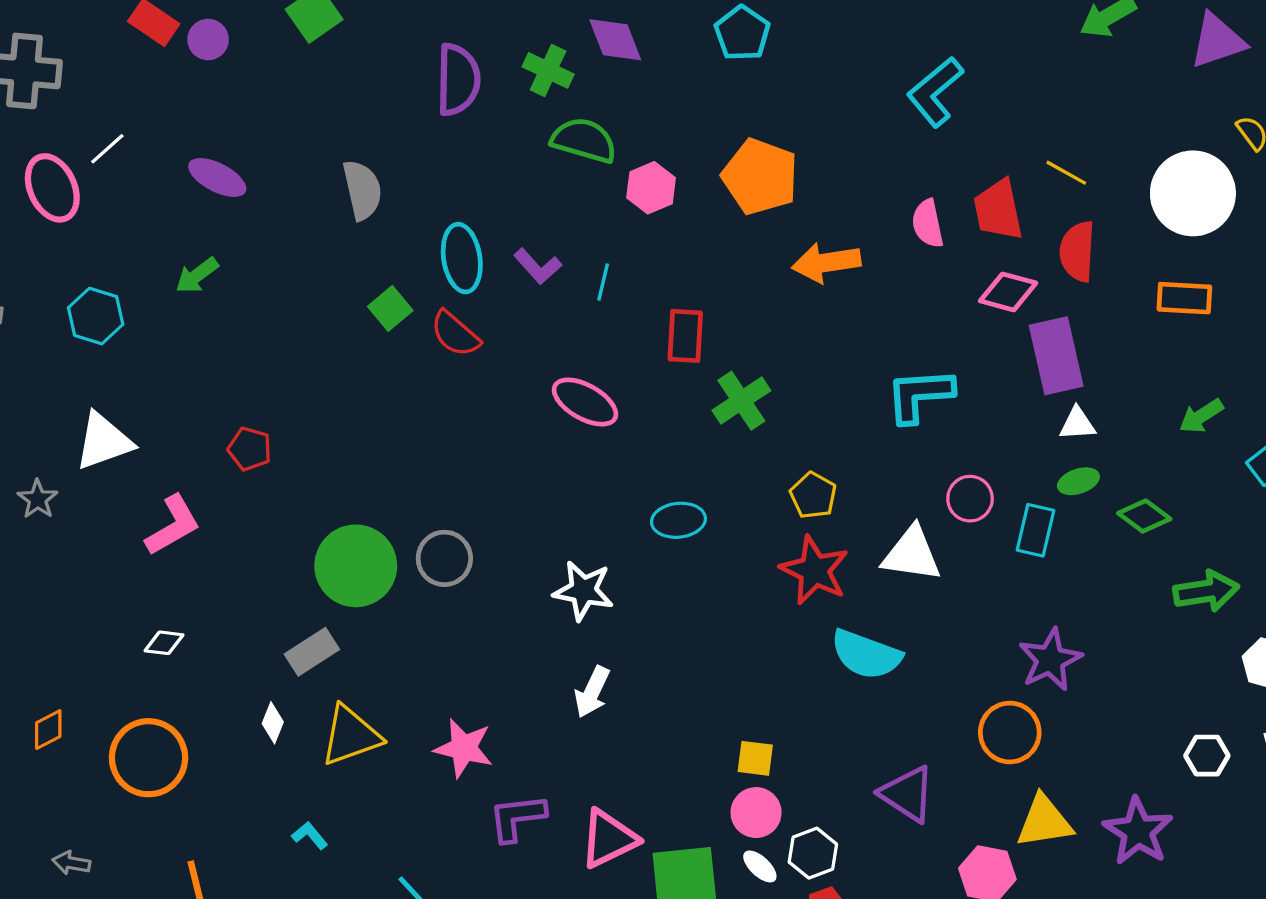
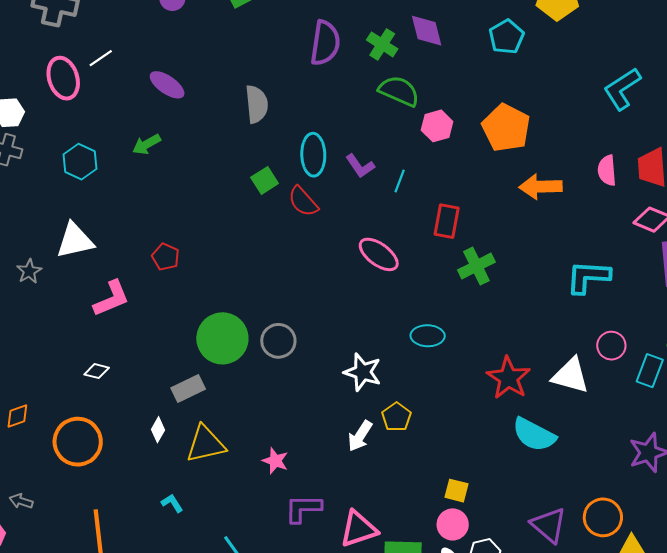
yellow pentagon: (813, 495) -> (396, 417), moved
orange circle: (1010, 732) -> (603, 517), moved
pink star: (464, 748) -> (275, 461), size x0.7

